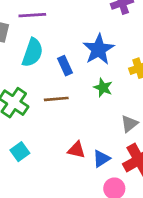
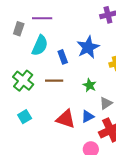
green star: (103, 88) -> (90, 85), moved
red triangle: (76, 150) -> (66, 119), size x1.5
blue triangle: (101, 159) -> (88, 116), moved

